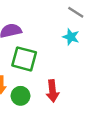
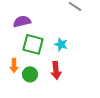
cyan star: (71, 37) -> (61, 44), moved

